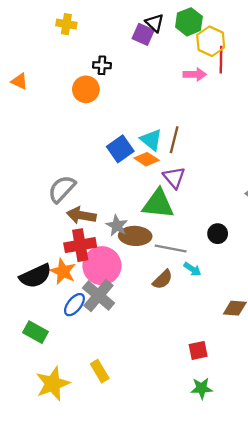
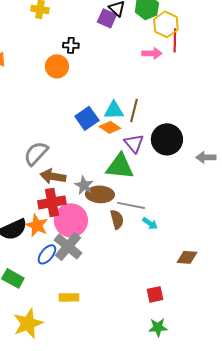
cyan triangle: (151, 140) -> (114, 110), turned -40
black circle: (218, 234) -> (167, 139), moved, size x1.8
brown semicircle: (163, 279) -> (117, 219), moved, turned -60
yellow rectangle: (100, 371) -> (69, 297), moved, turned -60

